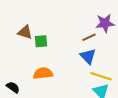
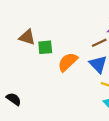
orange semicircle: (43, 73) -> (68, 62), moved, turned -36

